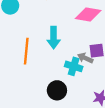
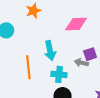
cyan cross: (74, 66) -> (59, 74), moved

